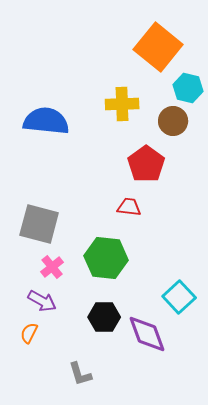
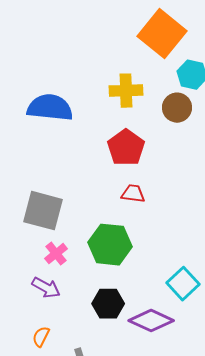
red pentagon: (146, 164) -> (126, 148), moved
orange semicircle: (29, 333) -> (41, 337), moved
purple diamond: (147, 334) -> (151, 321), turned -45

